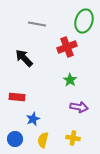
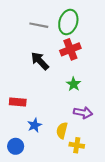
green ellipse: (84, 21) -> (68, 22), moved
black arrow: (24, 58) -> (40, 61), moved
yellow semicircle: (43, 140) -> (62, 131), moved

